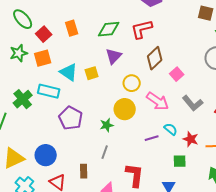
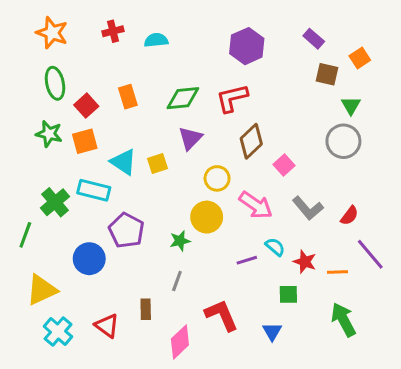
green ellipse: (23, 19) -> (55, 83), turned 30
green star: (19, 53) -> (49, 134), turned 30
blue circle: (46, 155) -> (89, 259), moved
red L-shape: (135, 175) -> (222, 315), turned -30

